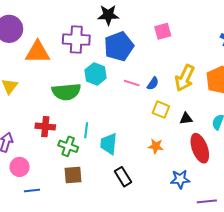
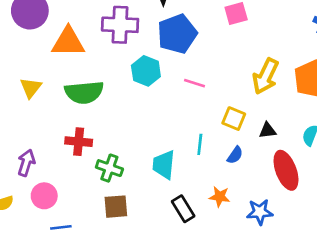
blue semicircle: (153, 83) -> (235, 155), moved
green semicircle: (66, 92) -> (84, 92), moved
cyan line: (86, 130) -> (200, 144), moved
orange star: (156, 146) -> (220, 197), moved

